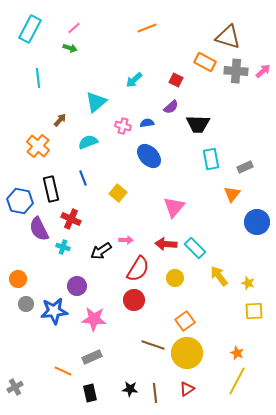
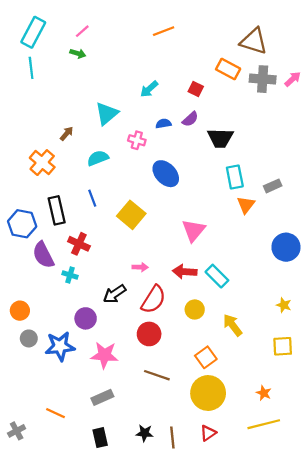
cyan line: (38, 78) -> (31, 68), moved
blue semicircle: (147, 123) -> (164, 124), moved
yellow square: (118, 193) -> (131, 215), size x1.4
orange triangle: (232, 194) -> (246, 205), moved
black arrow: (101, 251) -> (115, 294), moved
yellow arrow: (219, 276) -> (233, 325), moved
yellow star: (248, 283) -> (284, 305), moved
brown line: (153, 345) -> (157, 375), moved
orange line: (63, 371) -> (56, 413), moved
yellow line: (237, 381) -> (264, 424), turned 48

